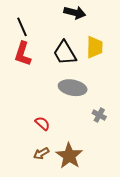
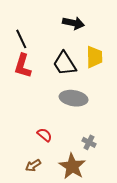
gray cross: (99, 115) -> (89, 142), moved
brown arrow: (41, 153) -> (33, 165), moved

